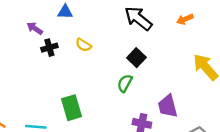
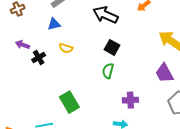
blue triangle: (65, 12) -> (54, 24), moved
purple trapezoid: (168, 106) -> (164, 73), moved

